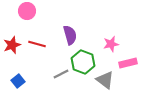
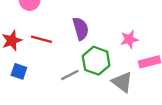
blue square: (18, 81) -> (19, 71), moved, turned -32

